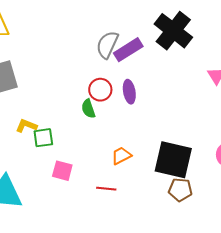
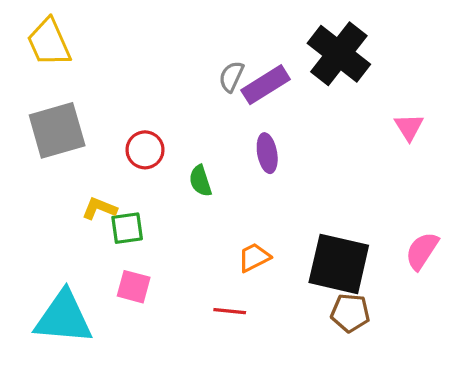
gray semicircle: (107, 45) -> (231, 77), size x0.7
red circle: (100, 90) -> (145, 150), moved
pink square: (62, 171) -> (134, 287), moved

